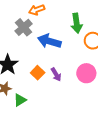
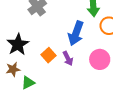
blue arrow: (49, 41) -> (76, 33), moved, turned -90

